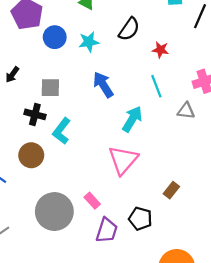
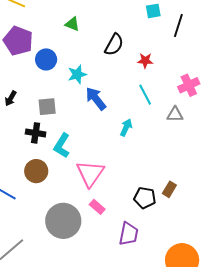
cyan star: (89, 42) -> (77, 74), moved
cyan arrow: (132, 119) -> (126, 127), size x0.7
pink triangle: (123, 160) -> (90, 173), moved
black pentagon: (140, 219) -> (145, 198), moved
purple trapezoid: (107, 230) -> (129, 234), moved

